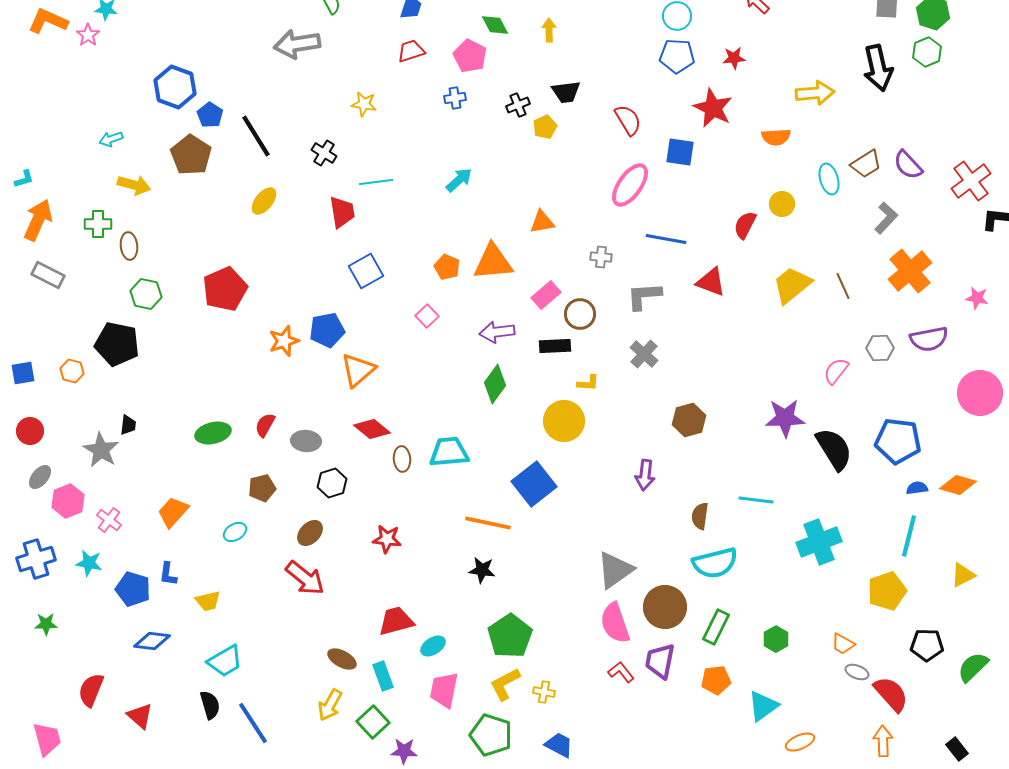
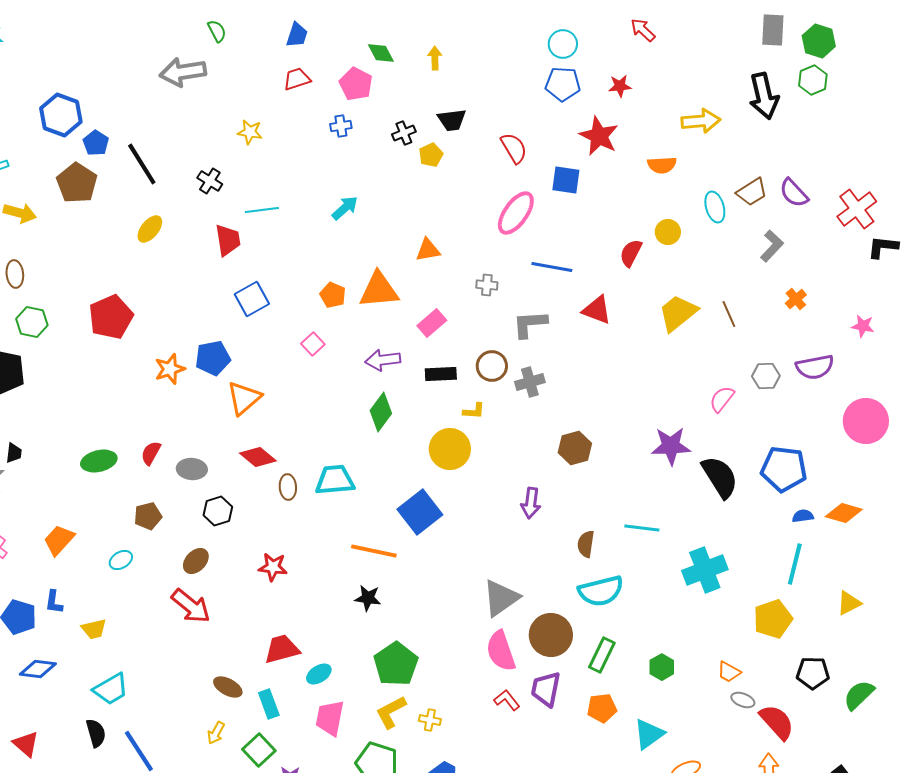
orange cross: (910, 271) -> (796, 299), size x0.5
brown circle: (580, 314) -> (492, 366), moved
gray cross: (644, 354) -> (530, 382), turned 32
yellow arrow: (330, 705) -> (216, 733), size x0.7

